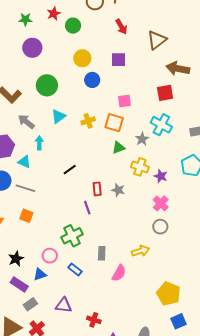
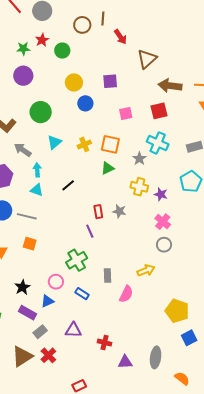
green star: (25, 19) -> (23, 49), moved
red arrow: (121, 27) -> (120, 37), moved
pink square: (124, 101) -> (126, 113), moved
green triangle: (118, 148) -> (108, 168), moved
cyan triangle: (24, 162) -> (37, 190), moved
black line: (70, 170) -> (68, 185), moved

